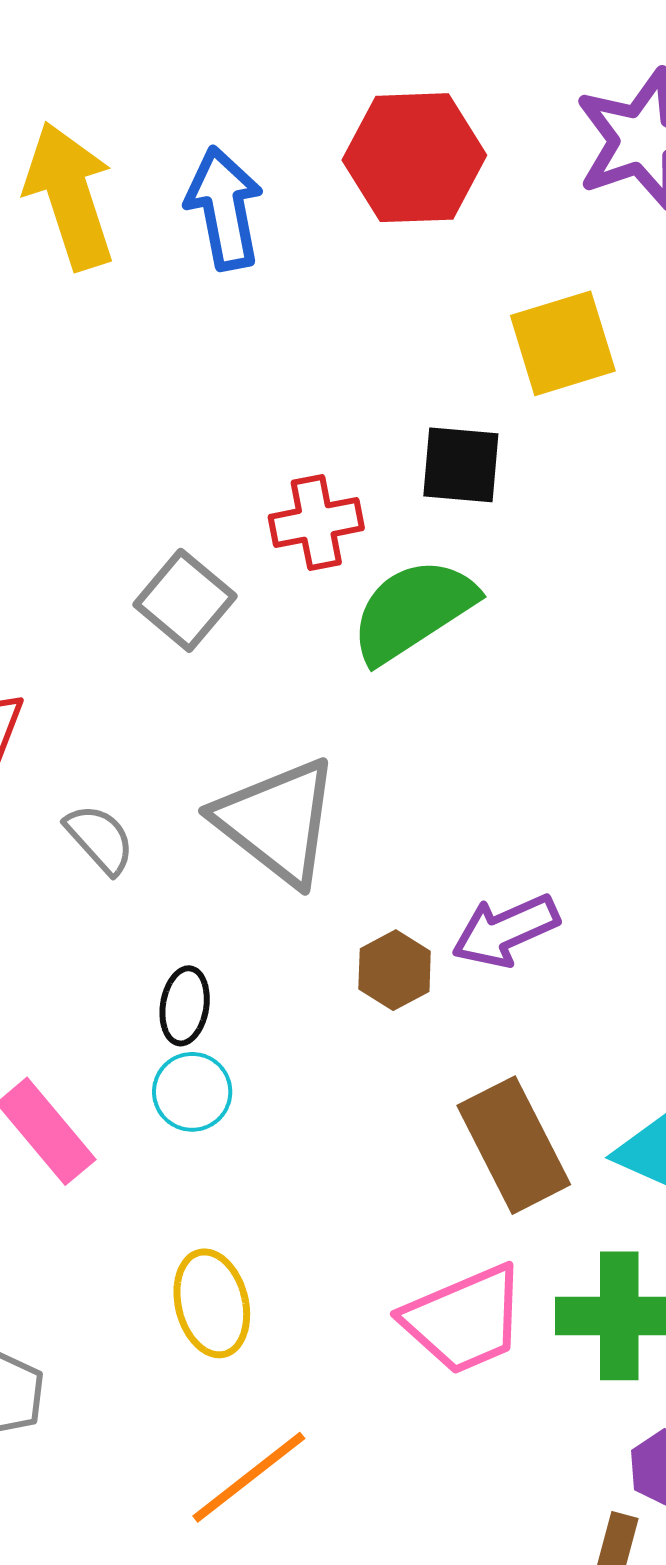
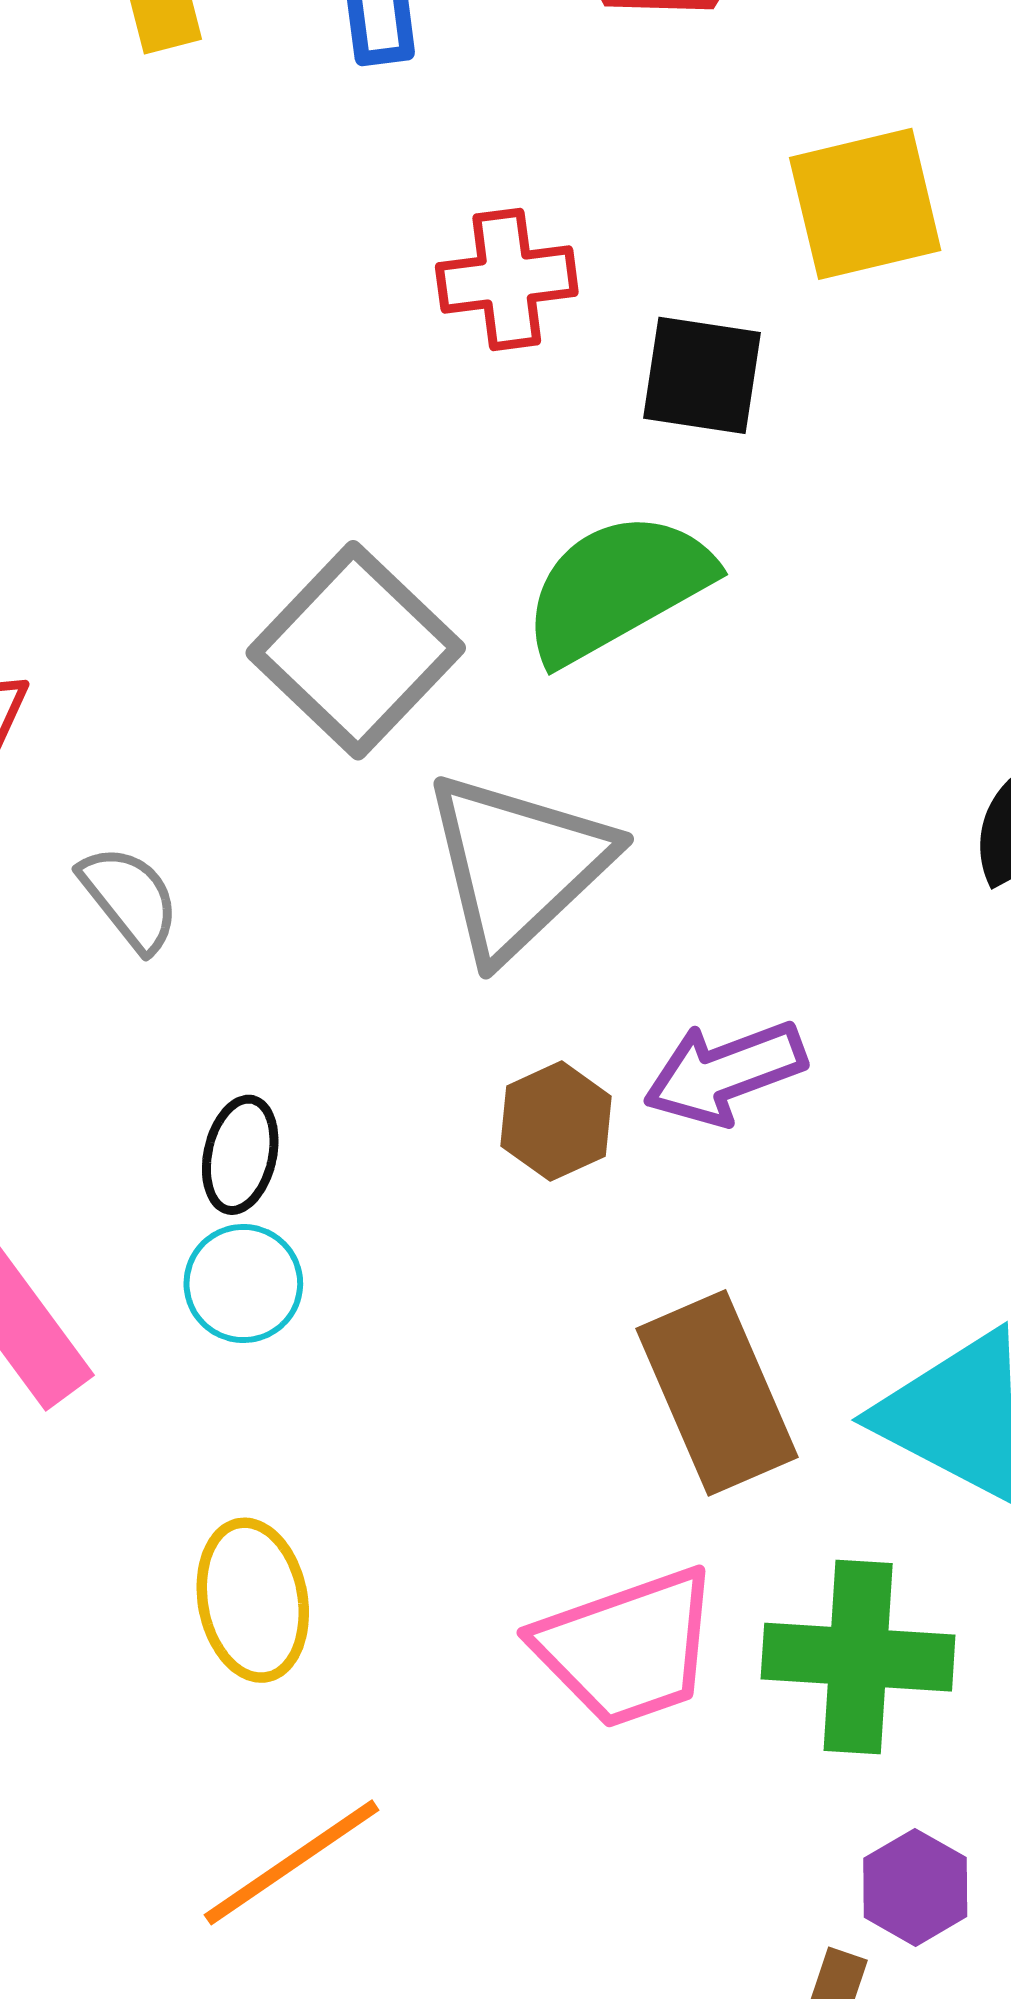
red cross: (316, 522) -> (507, 279), moved
gray square: (185, 600) -> (356, 650), moved, size x1.4
gray triangle: (277, 821) -> (518, 865), moved, turned 35

